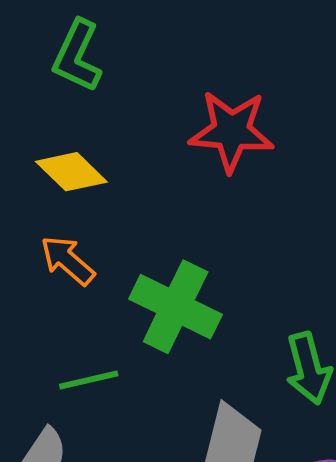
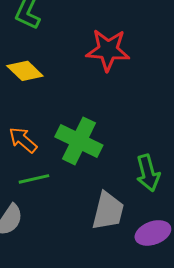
orange arrow: (68, 260) -> (23, 140), moved

